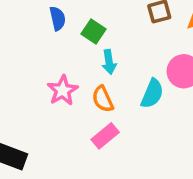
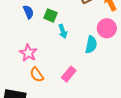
pink star: (63, 90) -> (28, 53), moved
orange semicircle: (103, 99) -> (37, 75), moved

